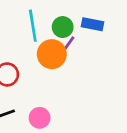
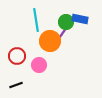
green circle: (63, 27) -> (66, 22), moved
pink circle: (40, 118) -> (39, 65), moved

